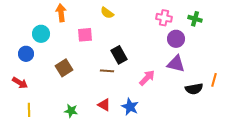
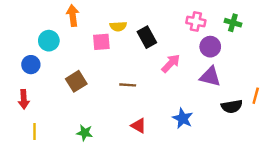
yellow semicircle: (107, 13) -> (118, 26), moved, turned -40
black rectangle: (119, 55) -> (147, 37), moved
pink arrow: (147, 78) -> (171, 63), moved
red arrow: (20, 83) -> (24, 99), turned 56
red triangle: (104, 105) -> (138, 126), moved
blue star: (130, 107) -> (183, 118), moved

